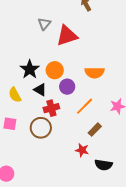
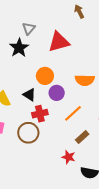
gray triangle: (44, 24) -> (29, 28), moved
black star: (30, 69) -> (19, 48), moved

